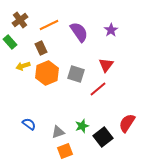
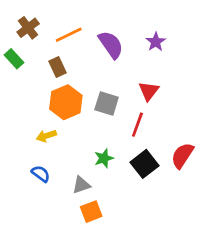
yellow arrow: (23, 66) -> (46, 136), moved
red line: (98, 89) -> (137, 125), turned -30
red semicircle: (127, 123) -> (182, 155), moved
green star: (82, 126) -> (104, 158), moved
black square: (103, 137) -> (144, 164), moved

